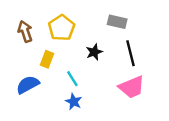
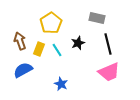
brown arrow: (25, 31) -> (20, 41), moved
cyan line: (72, 79) -> (57, 50), moved

